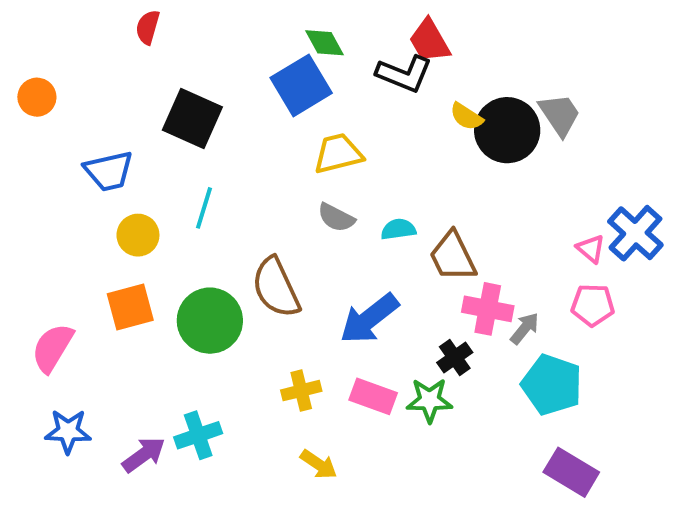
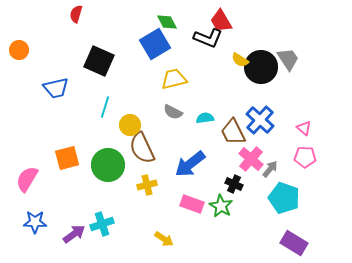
blue cross: (635, 233) -> (260, 120), moved
yellow circle: (138, 235) -> (130, 125), moved
pink cross: (488, 309) -> (251, 159), turned 30
black cross: (455, 358) -> (234, 184), turned -30
yellow cross: (301, 391) -> (147, 185), moved
green star: (429, 400) -> (221, 206), turned 30

